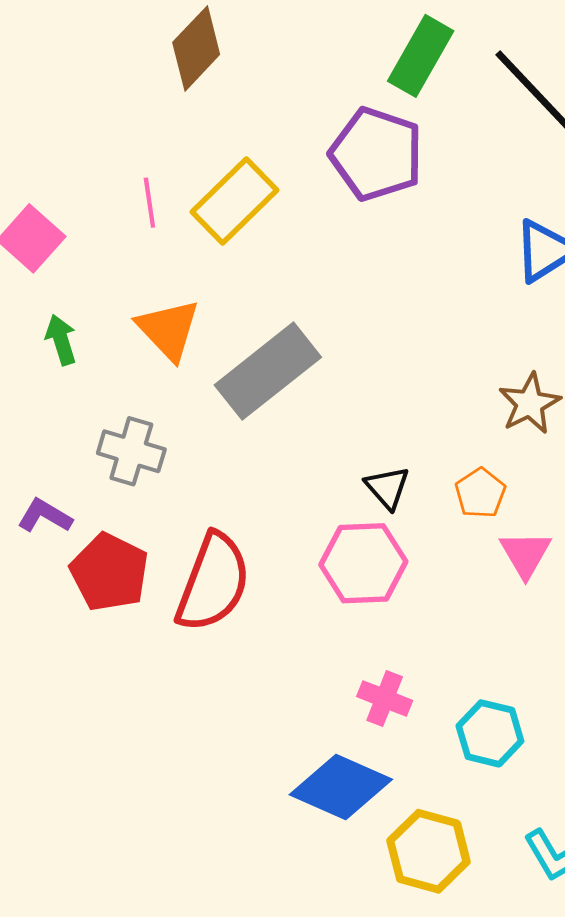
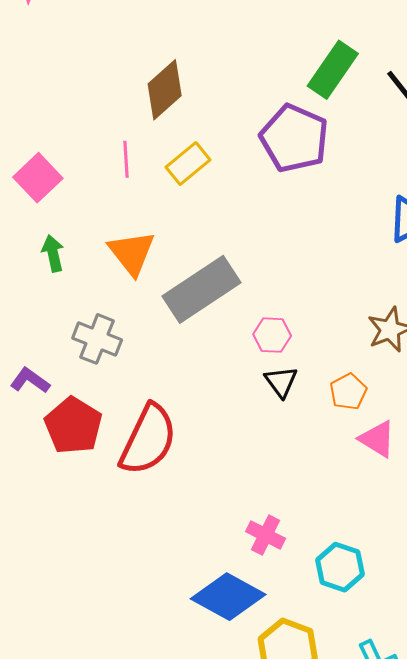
brown diamond: (196, 48) -> (165, 90), moved
yellow rectangle: (235, 201) -> (188, 163), size x0.7
pink triangle: (525, 554) -> (377, 439), turned -33
pink hexagon: (363, 563) -> (272, 335), moved, size x0.6

